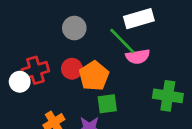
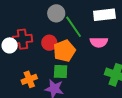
green line: (122, 41) -> (74, 27), moved
green square: (107, 104) -> (61, 71), moved

